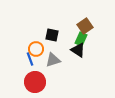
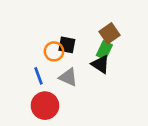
orange circle: (36, 49) -> (54, 51), moved
gray triangle: (53, 60) -> (68, 77), turned 42

